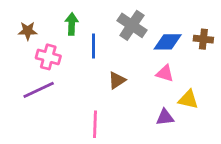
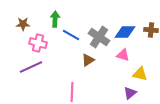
gray cross: (132, 25) -> (99, 37), moved
blue line: (94, 46) -> (71, 35), turned -60
purple triangle: (165, 117) -> (130, 93), moved, turned -32

